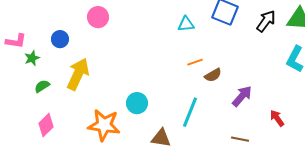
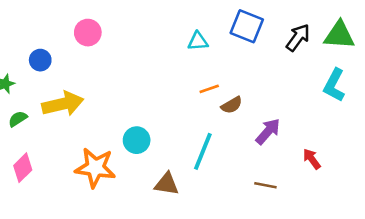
yellow arrow: (78, 74) -> (63, 104), turned 52

